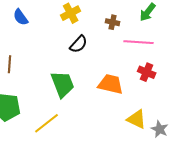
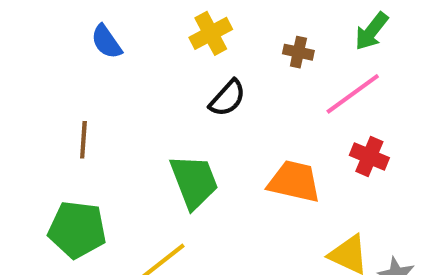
pink line: (139, 42) -> (353, 94), turned -40

